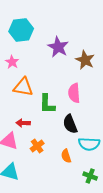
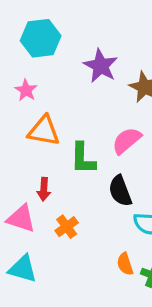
pink semicircle: (74, 93) -> (127, 141), turned 54
red arrow: (23, 123) -> (44, 189), turned -88
orange semicircle: (66, 156) -> (125, 264), moved

